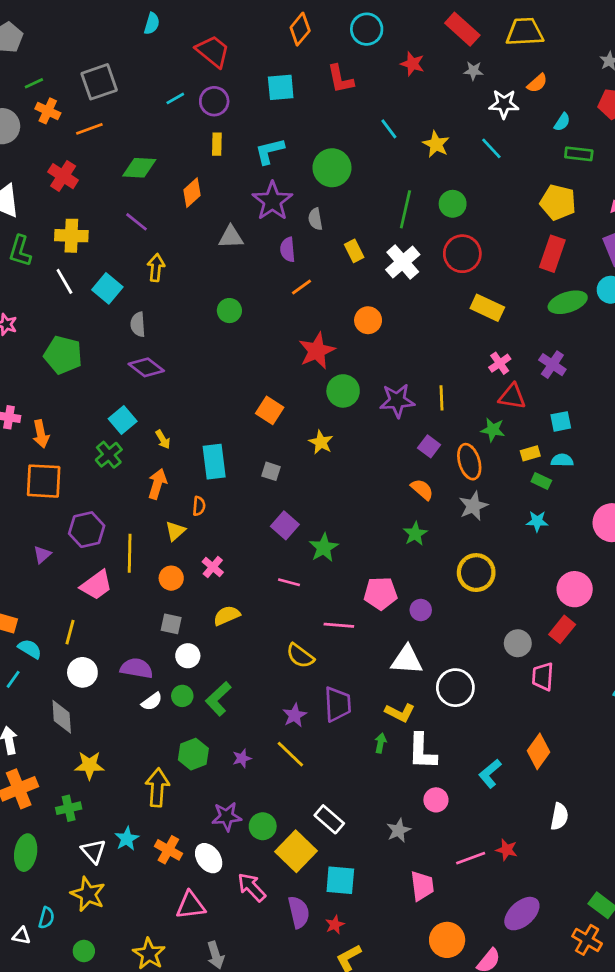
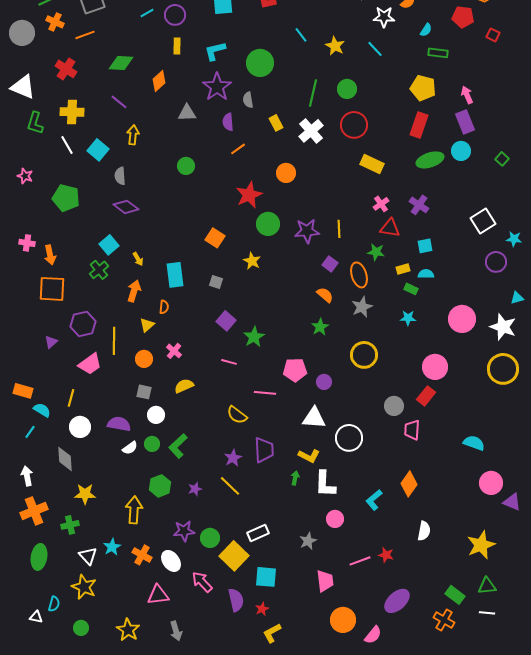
white rectangle: (329, 819) -> (258, 533), turned -65

